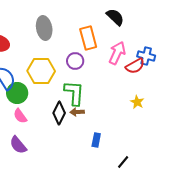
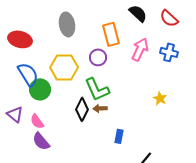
red semicircle: (135, 66) -> (169, 18), moved, turned 72
green L-shape: (74, 93) -> (97, 89), turned 152
pink semicircle: (20, 116) -> (37, 121), moved

